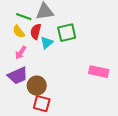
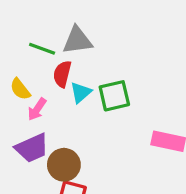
yellow semicircle: (19, 32) -> (20, 89), moved
green square: (67, 33) -> (114, 96), moved

